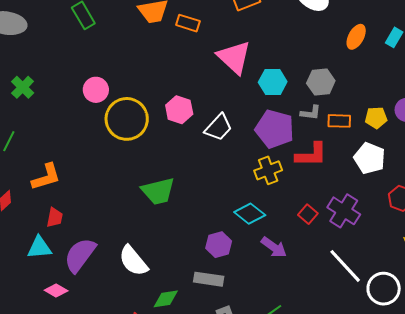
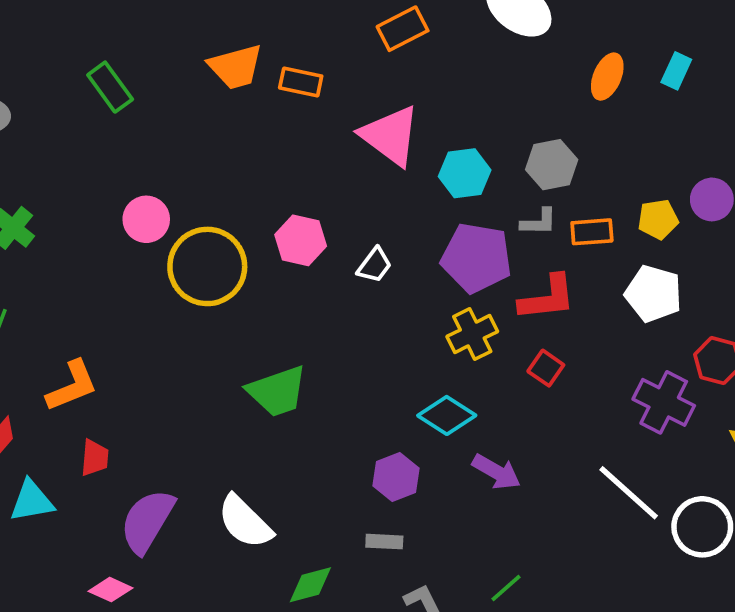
white trapezoid: (218, 127) -> (375, 265), size x0.7
purple cross: (344, 211) -> (664, 402), moved
red square: (308, 214) -> (546, 368), moved
cyan triangle: (39, 248) -> (32, 501), moved
gray rectangle: (209, 279) -> (384, 542), size x0.7

